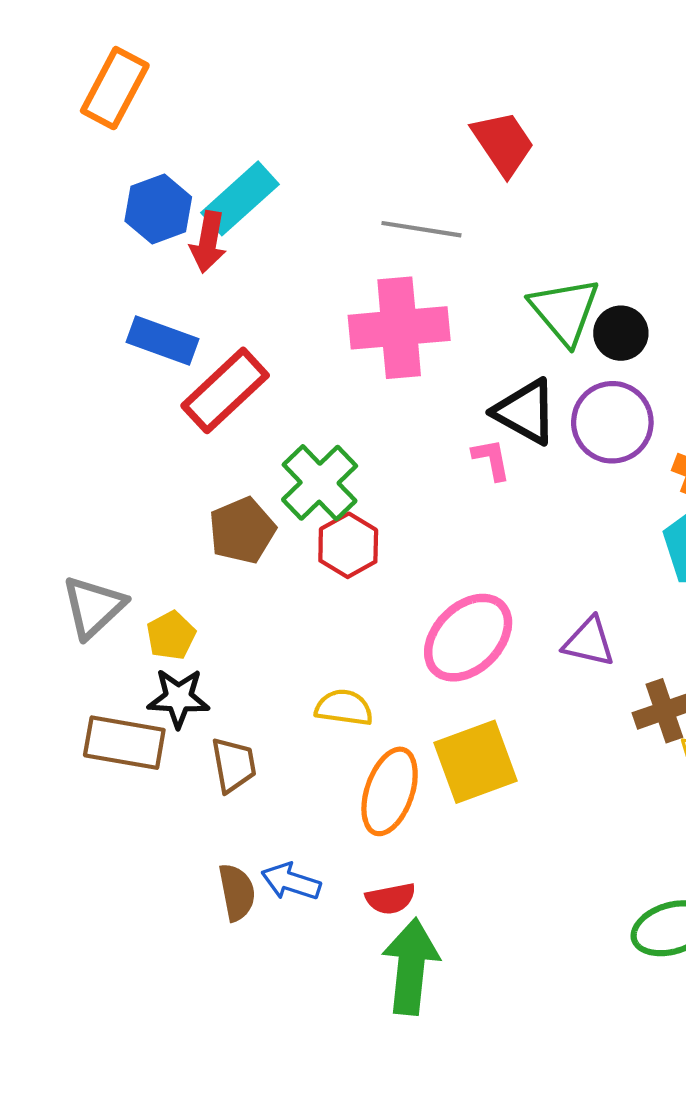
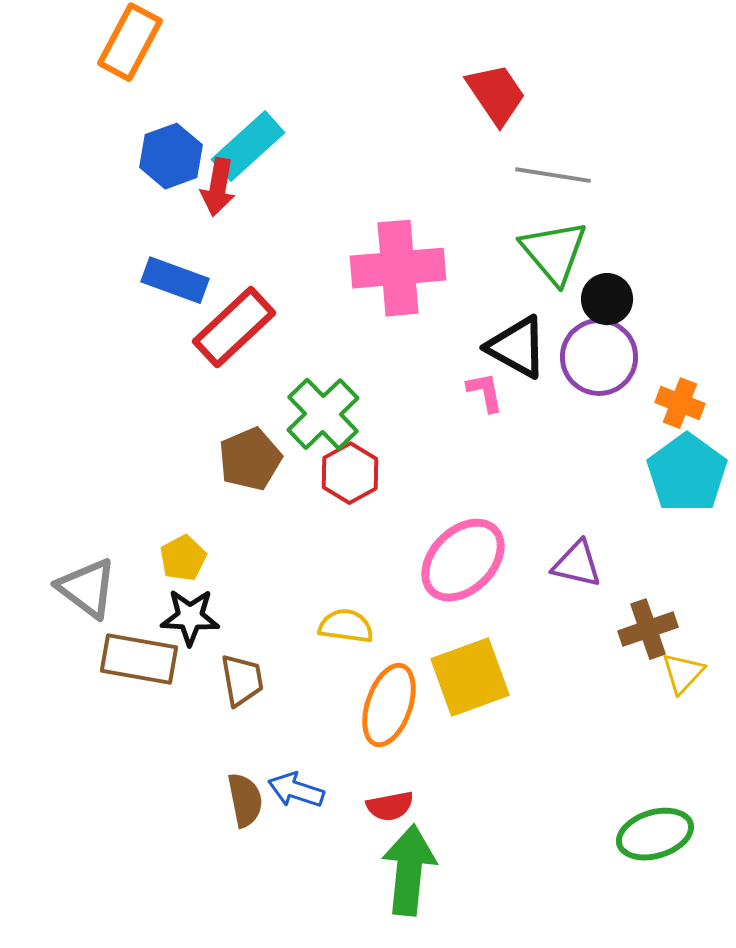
gray line: (421, 229) -> (553, 175), moved
black circle: (621, 333) -> (607, 299), moved
gray triangle: (94, 607) -> (87, 588), moved, turned -40

